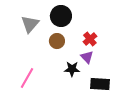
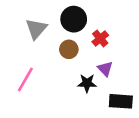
red cross: (90, 39) -> (100, 38), moved
pink line: (27, 78) -> (25, 80), moved

